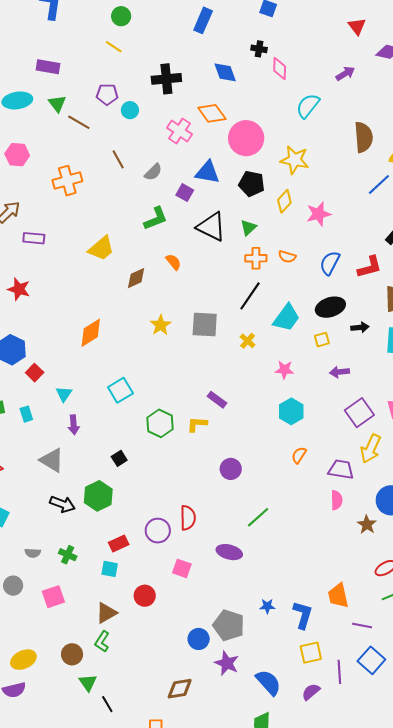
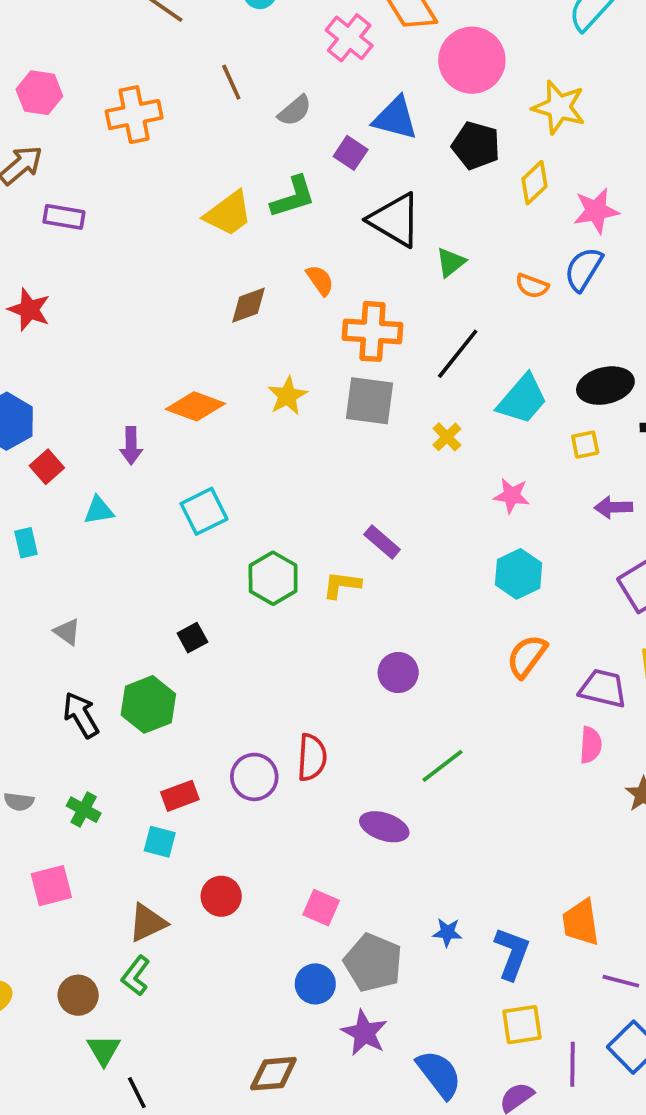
pink hexagon: (17, 155) -> (39, 93), moved
green triangle: (248, 228) -> (451, 262), moved
yellow trapezoid: (101, 248) -> (228, 214), moved
orange cross: (256, 258) -> (373, 331), moved, size x1.4
blue semicircle: (330, 263) -> (583, 269), moved
orange diamond: (91, 333) -> (195, 406), moved, turned 48
cyan triangle: (64, 394) -> (99, 510), turned 42
purple arrow: (74, 425) -> (131, 446), moved
orange semicircle: (299, 455) -> (527, 656), size x1.4
gray triangle: (52, 460) -> (67, 632), size x0.6
black arrow: (63, 504) -> (81, 715), turned -145
pink square: (182, 568) -> (321, 908), moved

